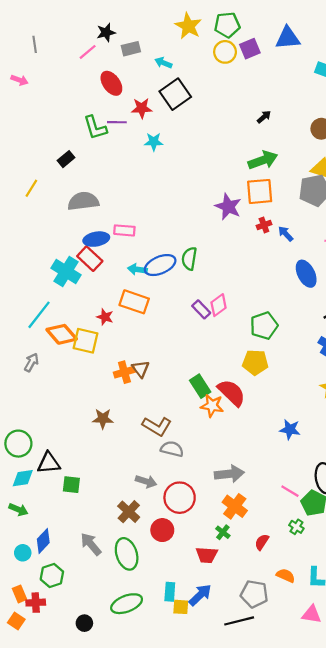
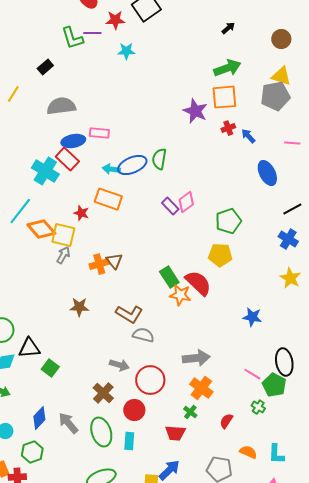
gray arrow: (31, 362) -> (63, 255), moved
green square: (71, 485) -> (50, 368), turned 30
blue diamond: (43, 541) -> (39, 418), moved
cyan rectangle: (170, 592) -> (129, 441), moved

